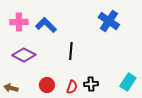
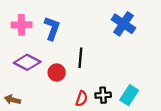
blue L-shape: (46, 25) -> (52, 28), turned 65
cyan rectangle: (128, 82) -> (129, 95), moved
red circle: (47, 85) -> (57, 72), moved

